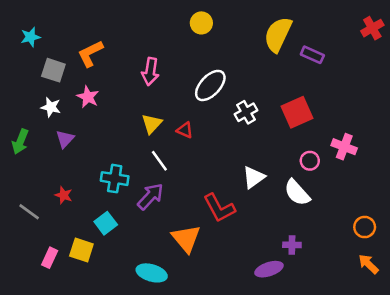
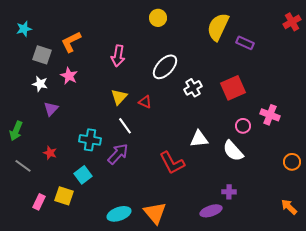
green arrow: (20, 142) -> (16, 131), moved
white triangle: (254, 177) -> (199, 139), turned 30
orange circle: (365, 227) -> (292, 162), moved
orange triangle: (186, 239) -> (155, 213), moved
cyan ellipse: (152, 273) -> (119, 214), turned -35

